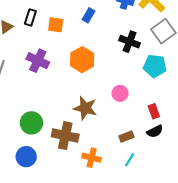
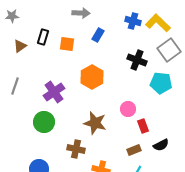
purple cross: (38, 61) -> (54, 92), moved, turned 30
red rectangle: (154, 111) -> (143, 126), moved
green circle: (31, 123) -> (44, 122), moved
brown cross: (65, 136) -> (76, 149), size x0.7

